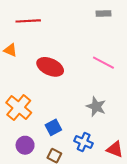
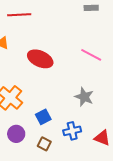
blue cross: (84, 142) -> (72, 131), turned -36

